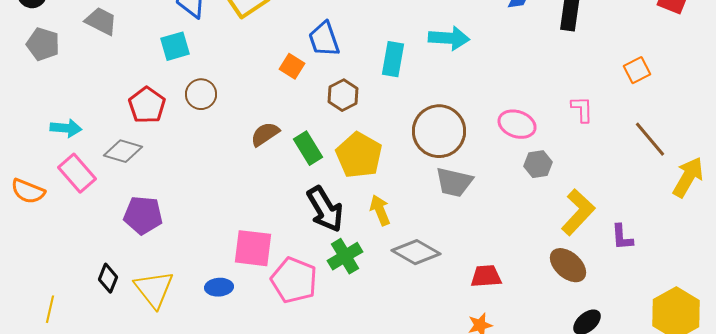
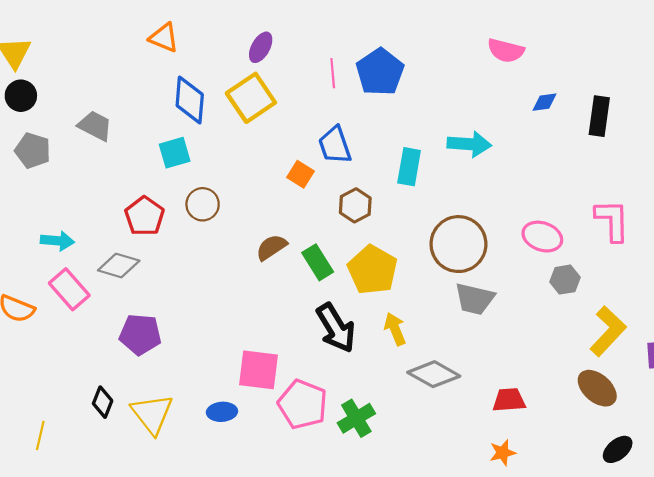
pink L-shape: (582, 109) -> (612, 220), size x1.5
green cross: (345, 256) -> (356, 418), moved

